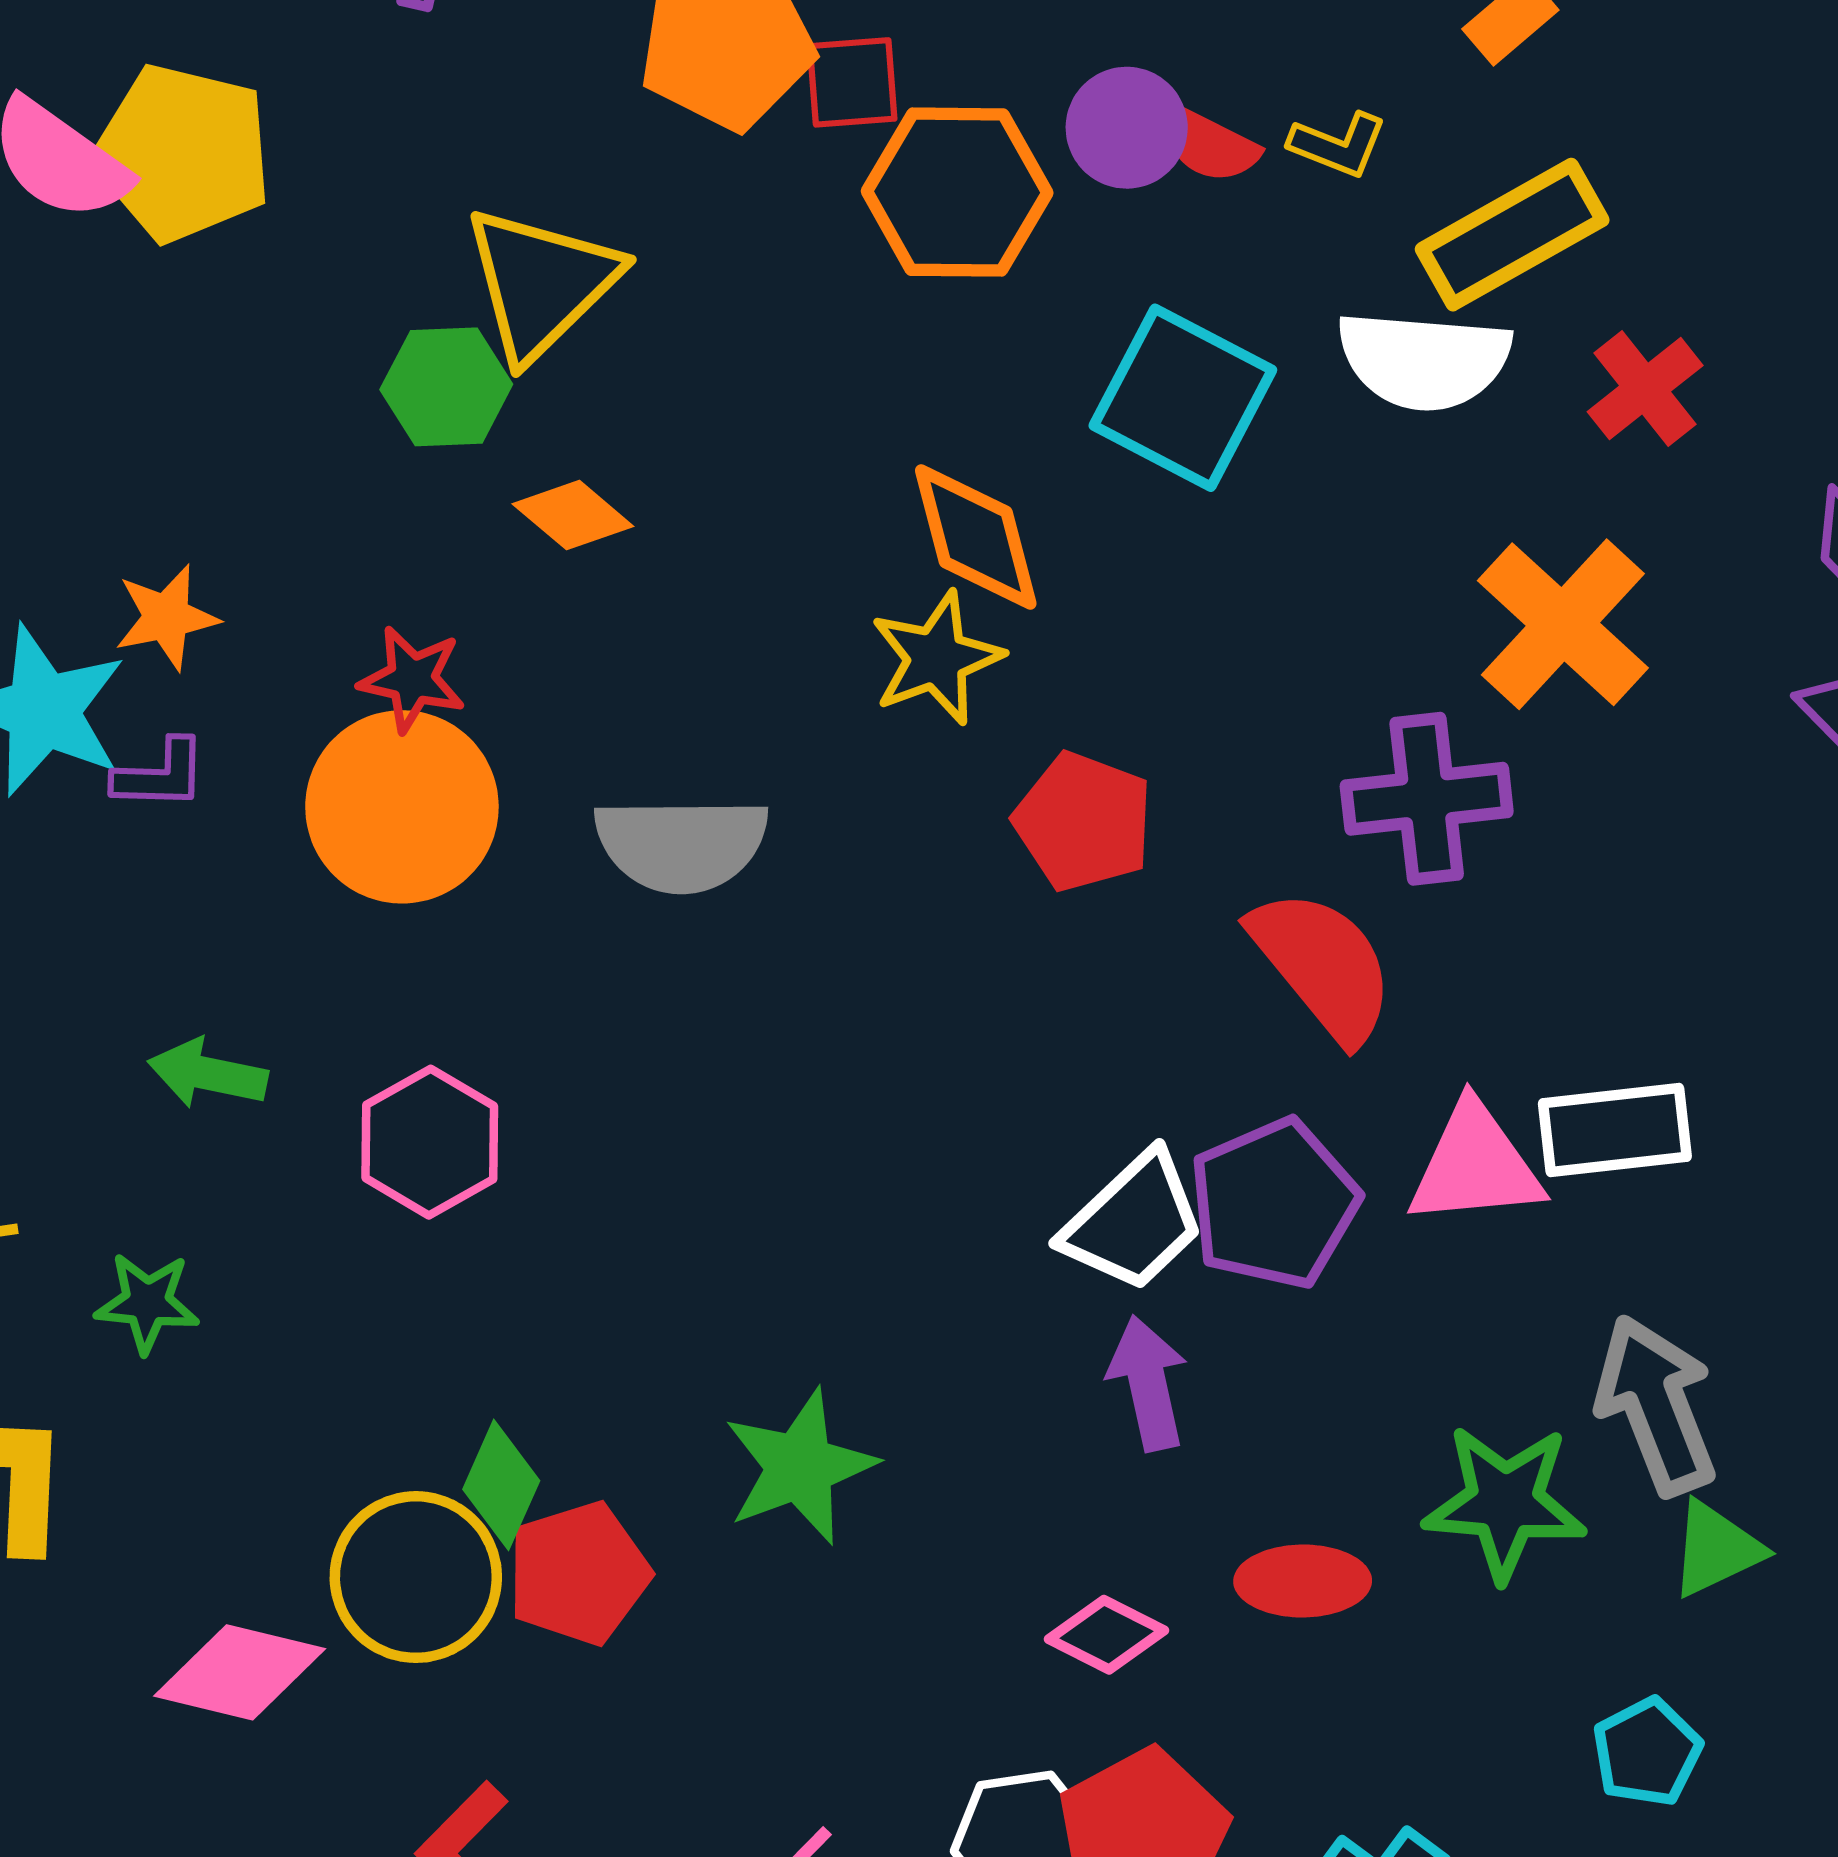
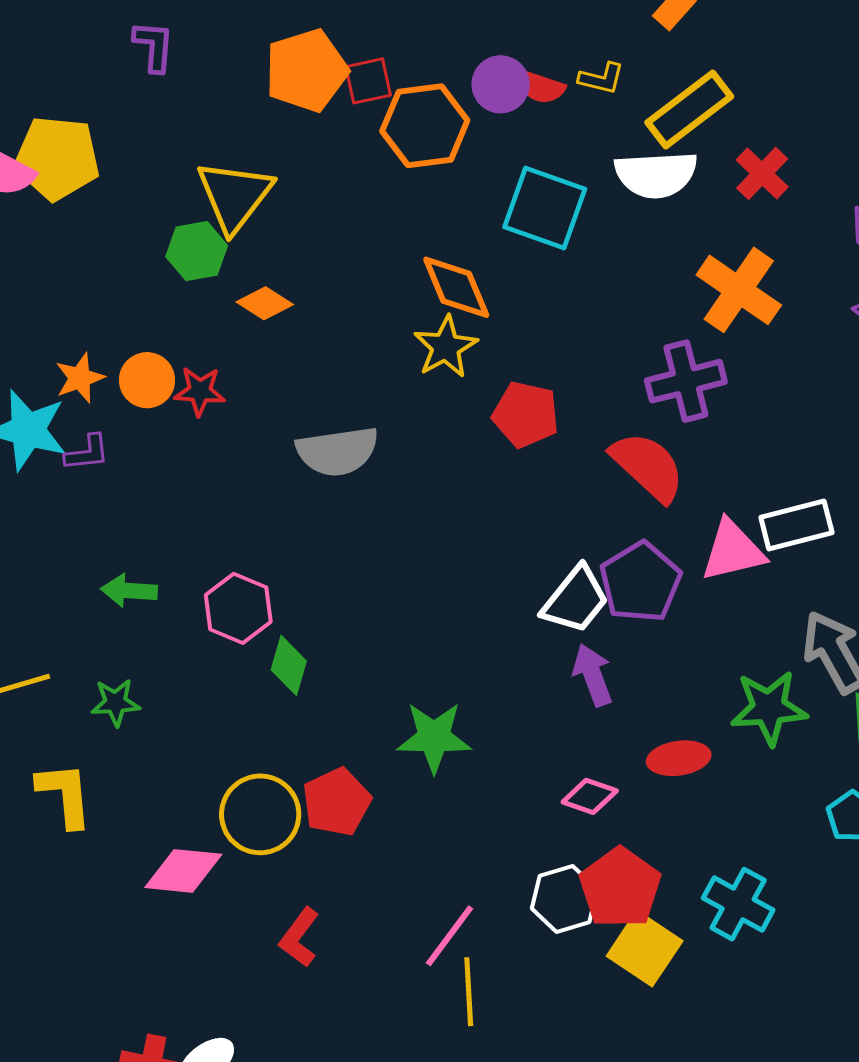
orange circle: (402, 807) -> (147, 380), moved, size x0.6
green star: (800, 1467) -> (434, 737), turned 30
green diamond: (501, 1485) -> (289, 665), moved

